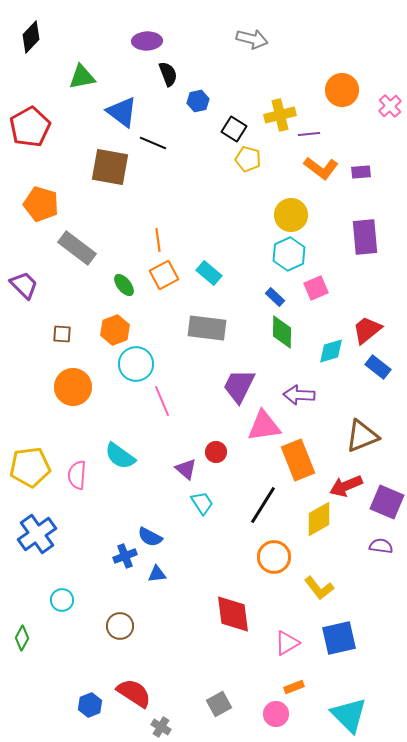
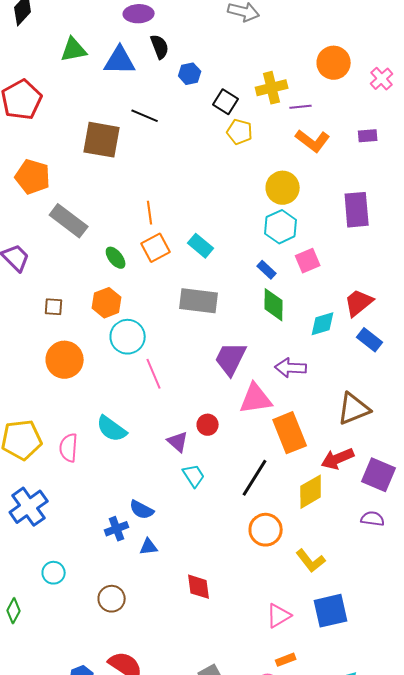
blue triangle: (122, 112) -> (120, 61), moved, turned -36
purple rectangle: (361, 172) -> (368, 136), moved
red diamond: (233, 614) -> (199, 587), moved, size x0.7

